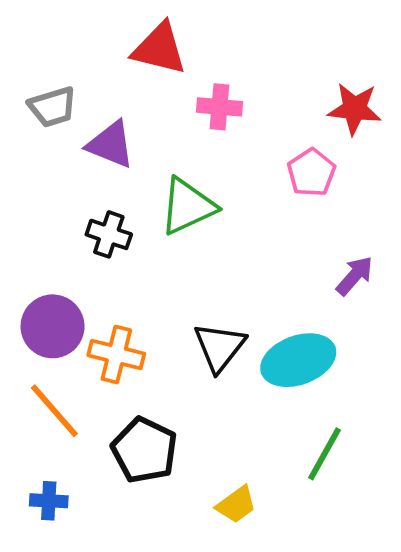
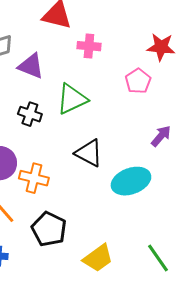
black triangle: (219, 347) -> (89, 153), moved, turned -40
green line: (325, 454) -> (158, 258), moved, turned -64
yellow trapezoid: (236, 505) -> (98, 258), size x1.4

